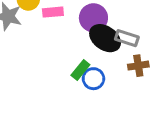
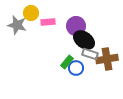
gray rectangle: (127, 38) -> (90, 54), moved
brown cross: (138, 66) -> (107, 59), size x1.5

